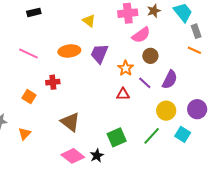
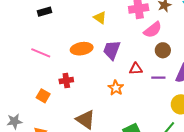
orange star: (126, 68) -> (116, 88), moved
purple line: (145, 83) -> (158, 78), turned -40
red triangle: (123, 94) -> (136, 69), moved

